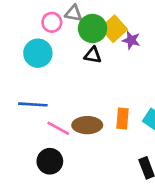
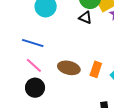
pink line: (58, 128) -> (34, 65), moved

